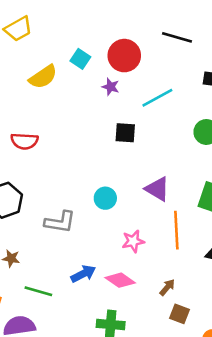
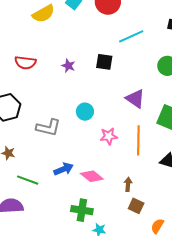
purple star: (111, 87) -> (68, 66), moved
purple triangle: (157, 189) -> (135, 99), moved
pink star: (133, 241) -> (109, 136), moved
brown arrow: (167, 287) -> (128, 184), turned -40

